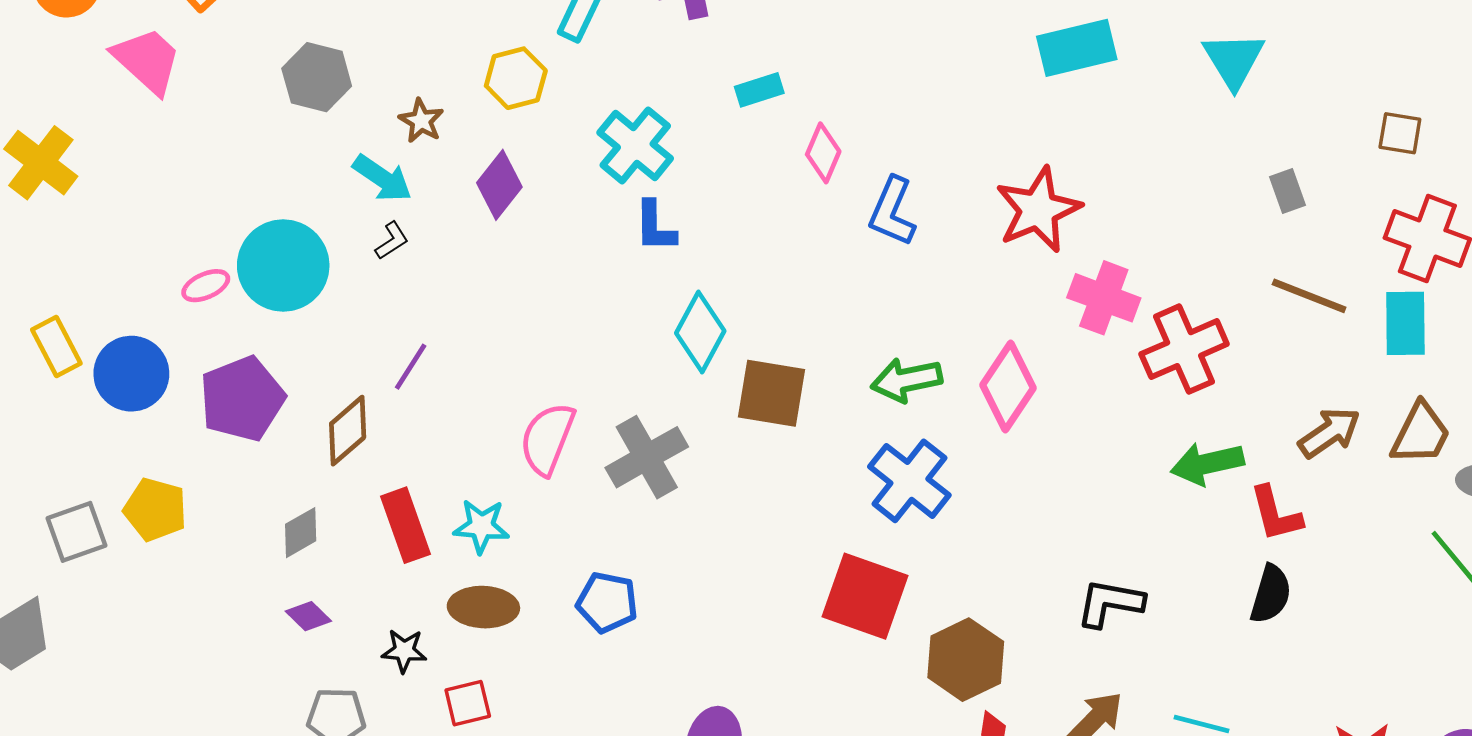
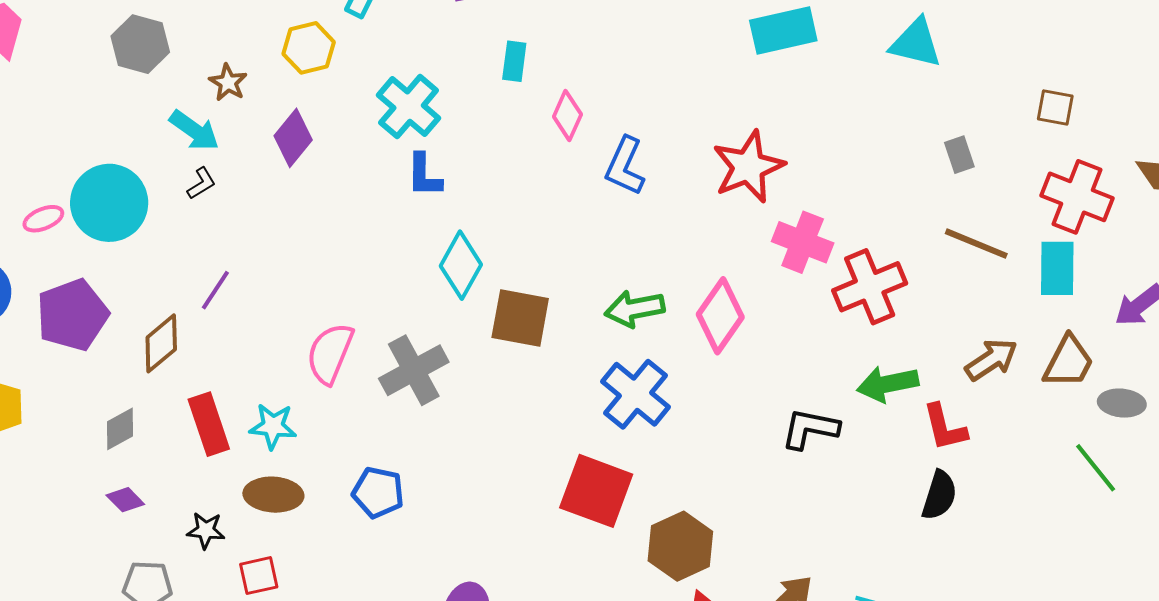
cyan triangle: (1234, 60) -> (916, 43), turned -46
cyan rectangle: (759, 90) -> (514, 61), turned -66
black L-shape: (1110, 603) -> (810, 429), moved

